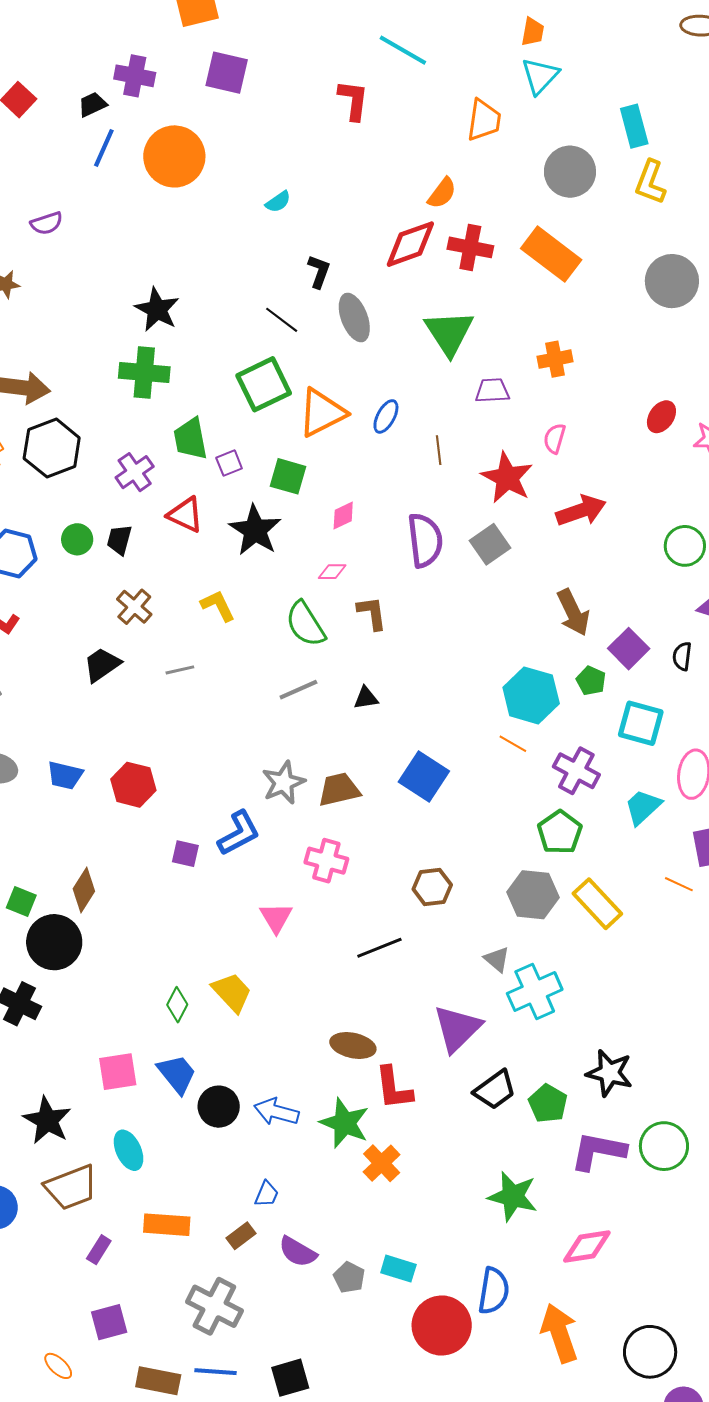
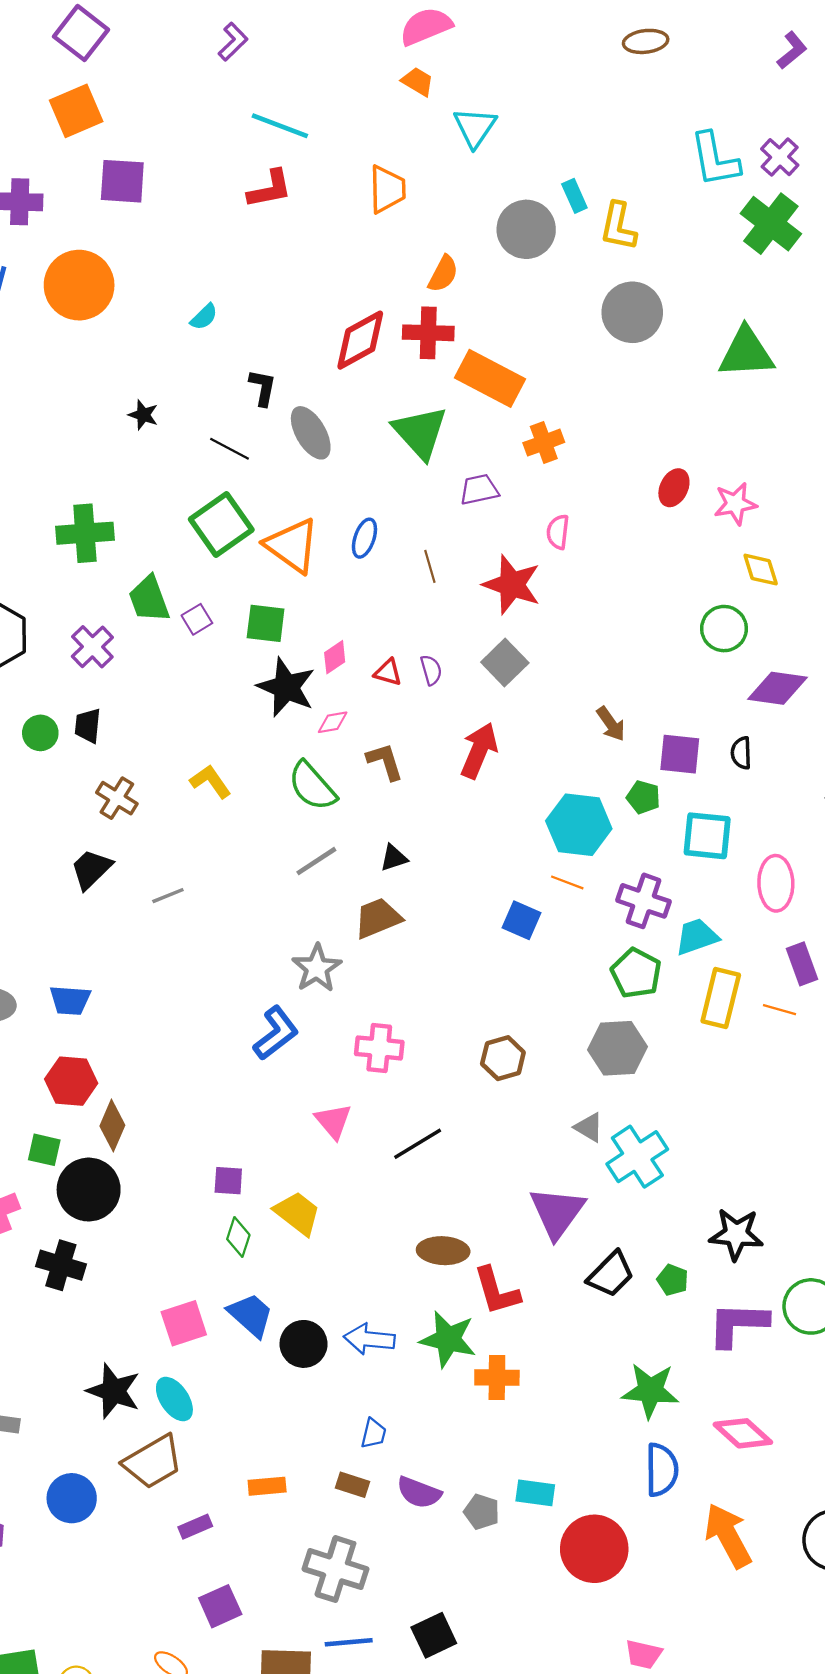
orange trapezoid: (533, 32) -> (418, 82), moved, turned -60
cyan line: (403, 50) -> (280, 126), moved
red L-shape: (353, 100) -> (270, 189), turned 81
orange trapezoid: (484, 120) -> (387, 189), moved
cyan rectangle: (634, 126) -> (574, 196), moved, size x0.7
orange semicircle: (442, 193) -> (443, 274), moved
orange rectangle: (551, 254) -> (490, 378), moved
gray circle: (672, 281) -> (632, 312), moved
black star: (157, 309) -> (143, 415), moved, size x0.6
orange triangle: (322, 413) -> (292, 546), turned -48
red arrow: (581, 511) -> (479, 751), moved, turned -39
red triangle: (185, 515) -> (388, 672), moved, size x0.7
black star: (255, 530) -> (286, 687), moved
purple semicircle: (425, 540) -> (431, 670), size x0.5
brown arrow: (573, 612) -> (611, 724), size x0.7
purple square: (629, 649) -> (680, 754), turned -30
gray line: (180, 670) -> (168, 896), moved
blue square: (424, 777) -> (521, 920), moved, size x0.7
red hexagon: (133, 785) -> (71, 1081), moved
brown trapezoid: (339, 790) -> (378, 918), moved
cyan trapezoid: (643, 807) -> (697, 937), moved, turned 33
purple square: (185, 854) -> (228, 1181), moved
yellow rectangle: (597, 904) -> (721, 998), moved, turned 66
black line: (379, 948) -> (418, 1144), moved
green pentagon: (548, 1104) -> (673, 1280), size x0.7
cyan ellipse: (129, 1150) -> (174, 1399), moved
orange cross: (382, 1163) -> (497, 1378), turned -36
orange rectangle: (167, 1225) -> (267, 1486), size x0.7
brown rectangle: (241, 1236) -> (352, 1485), turned 64
pink diamond: (587, 1246) -> (743, 1433), turned 60
purple rectangle: (99, 1250) -> (195, 1527), turned 44
blue semicircle: (494, 1291) -> (662, 1470), moved

